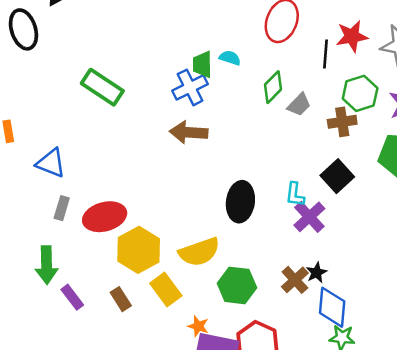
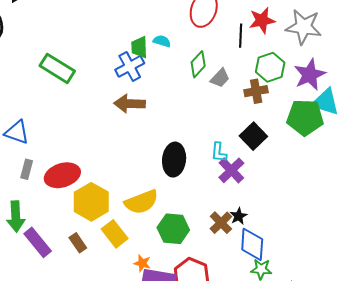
purple rectangle: (72, 297) -> (38, 242), size x1.4

